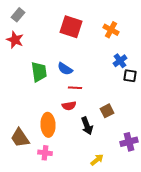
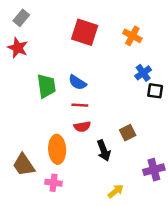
red line: (75, 88) -> (80, 105), moved

